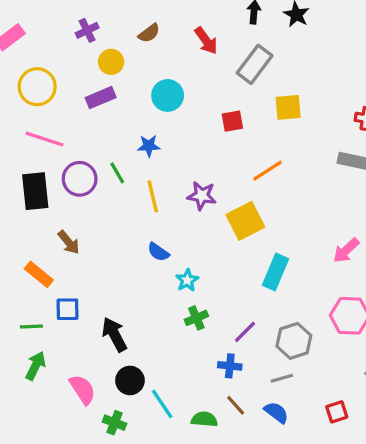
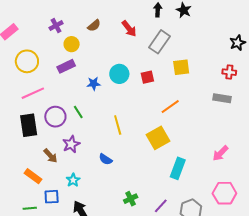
cyan circle: (168, 95) -> (119, 74), moved
pink line: (44, 139) -> (33, 93), turned -40
blue star: (149, 146) -> (94, 84), moved
yellow line: (153, 196) -> (118, 125), moved
purple star: (202, 196) -> (71, 144), moved, turned -30
cyan star: (187, 280) -> (73, 180), moved

